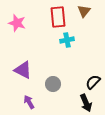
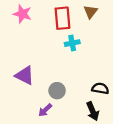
pink star: (17, 23) -> (22, 14), moved
black semicircle: (93, 82) -> (100, 88), turned 56
purple arrow: (29, 102) -> (45, 110), moved, turned -104

